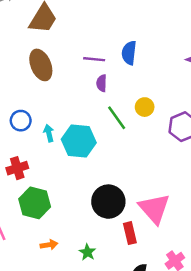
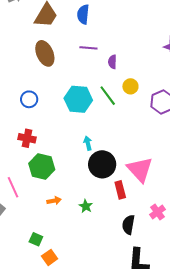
blue semicircle: (129, 53) -> (83, 14), moved
purple semicircle: (102, 83) -> (112, 62), moved
cyan arrow: (49, 133) -> (88, 143), moved
cyan hexagon: (79, 141) -> (78, 99), moved
red cross: (17, 168) -> (27, 138), turned 30

